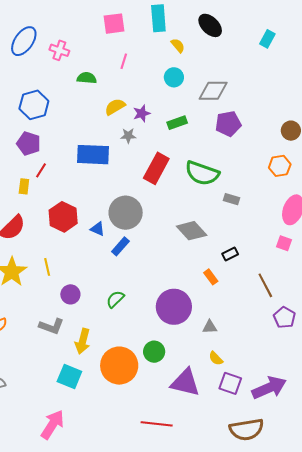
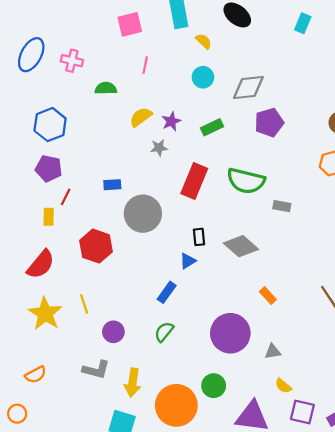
blue rectangle: (93, 155) -> (112, 185), moved, size x0.5
gray circle: (126, 213) -> (143, 214), moved
blue triangle: (97, 229) -> (188, 261), moved, turned -49
blue rectangle: (120, 246) -> (167, 292), moved
black rectangle: (230, 254) -> (199, 237), moved, turned -63

